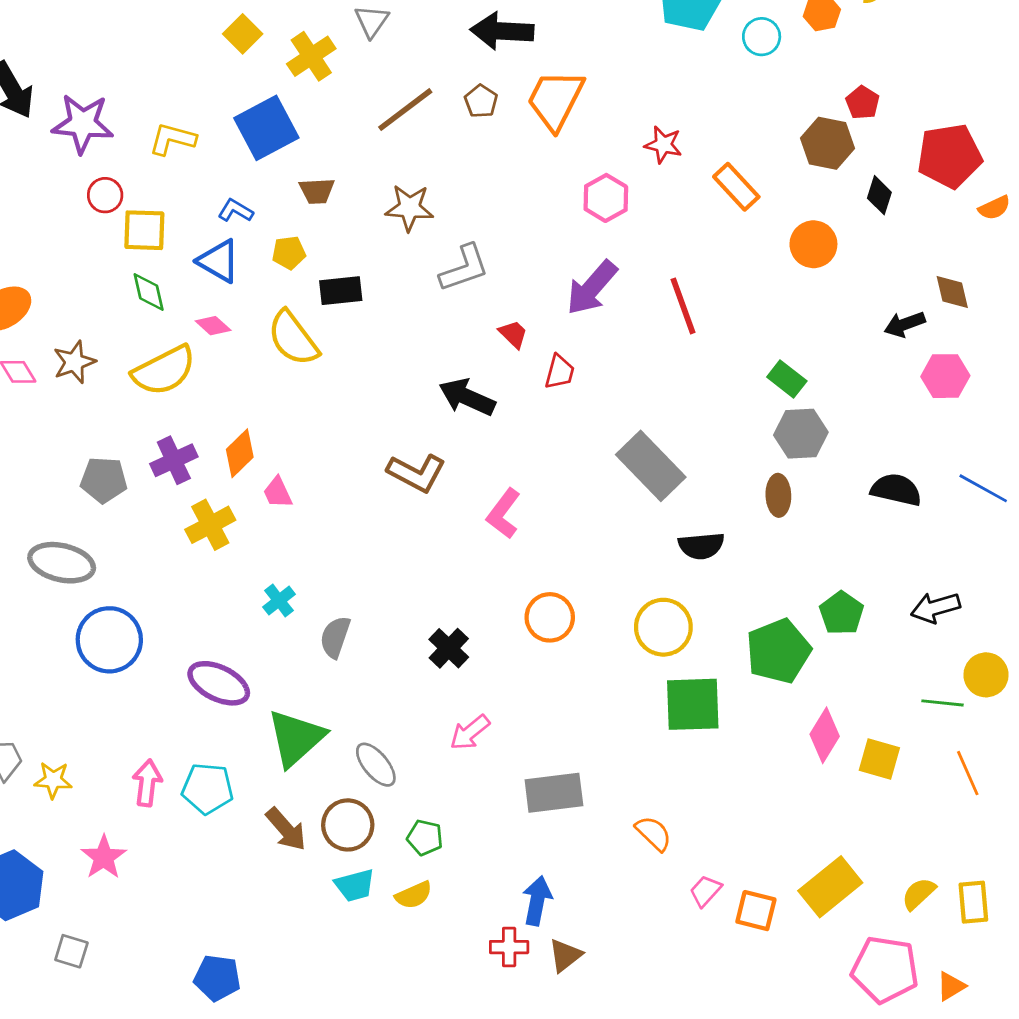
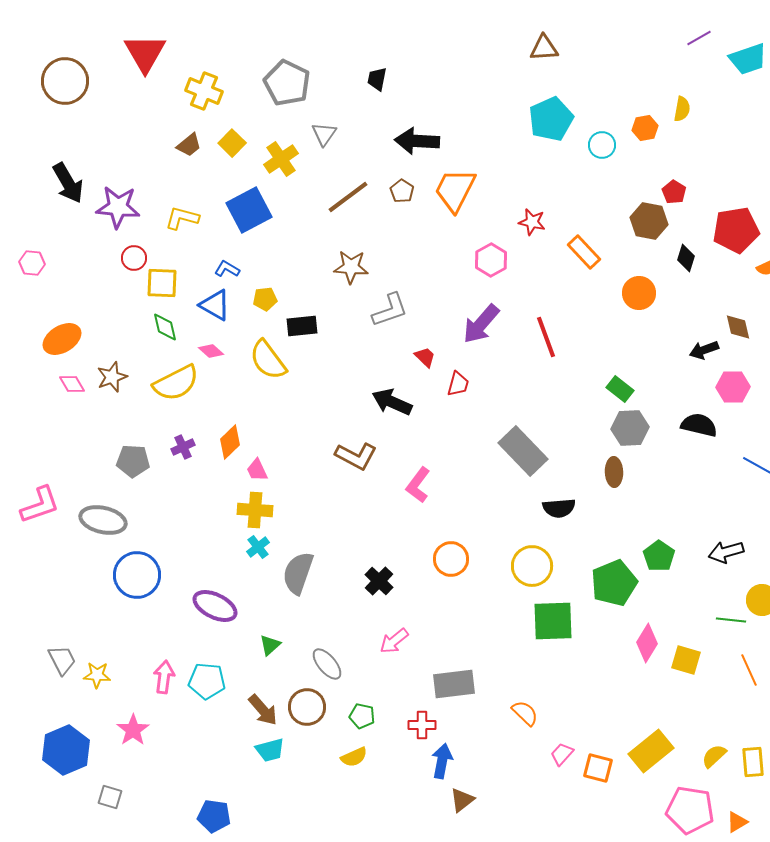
brown trapezoid: (317, 191) -> (189, 145), moved, turned -36
purple cross: (174, 460) -> (183, 447), size x0.7
black semicircle: (896, 490) -> (699, 425), moved
yellow cross: (210, 525) -> (255, 510), moved, turned 32
gray semicircle: (335, 637) -> (298, 573), size x1.4
green triangle: (296, 738) -> (270, 645), size x0.5
cyan trapezoid: (355, 885) -> (270, 750), moved
red cross: (509, 947) -> (422, 725), moved

